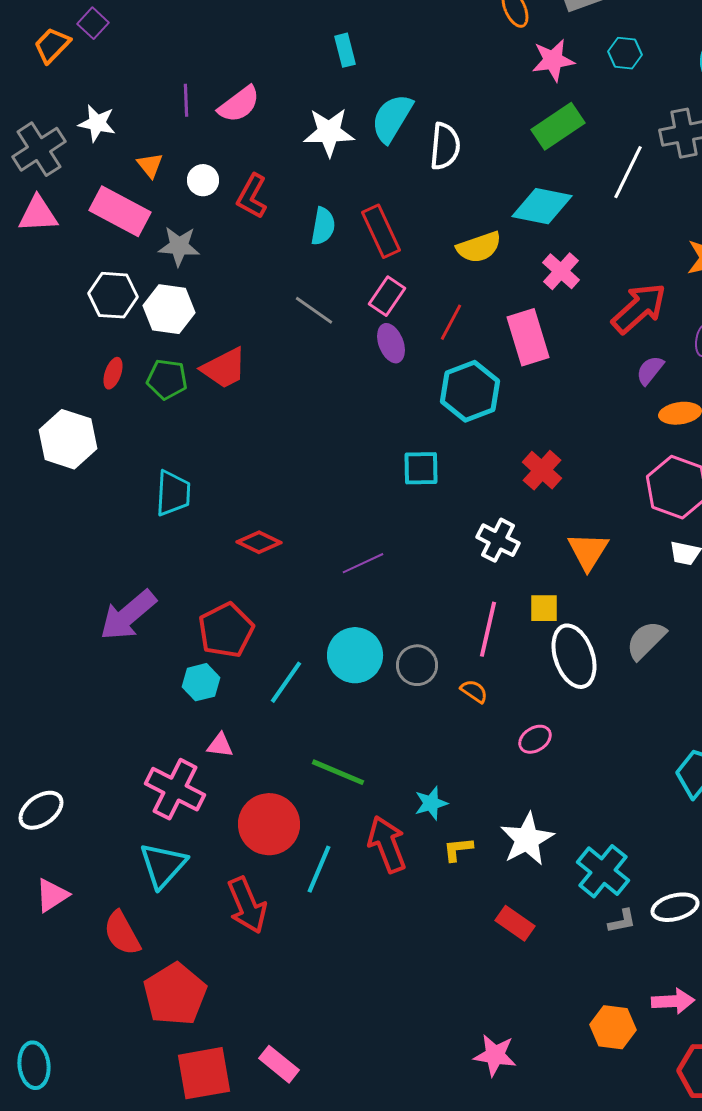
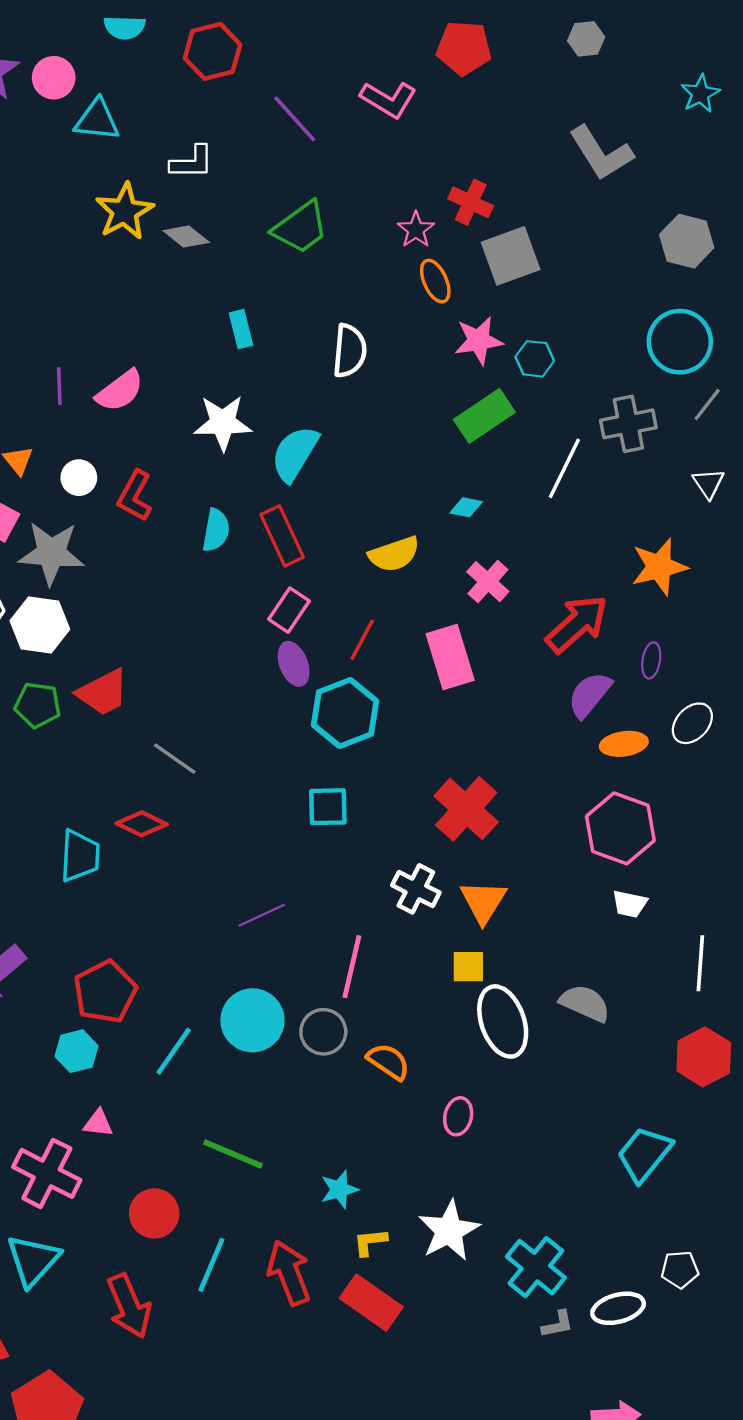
cyan hexagon: (625, 53) -> (535, 359), moved
cyan semicircle: (392, 118) -> (295, 454), moved
white semicircle: (445, 146) -> (350, 351), moved
cyan diamond: (542, 206) -> (466, 507), size x0.5
gray star: (179, 246) -> (51, 553), size x1.4
gray line: (314, 310) -> (175, 759), moved
purple semicircle: (650, 370) -> (590, 695), size x1.4
cyan hexagon: (470, 391) -> (345, 713), moved
red cross: (542, 470) -> (466, 809), size x1.4
cyan trapezoid: (173, 493) -> (80, 856), moved
red diamond: (259, 542) -> (142, 824), moved
orange triangle: (588, 551) -> (483, 902), moved
pink line: (488, 629) -> (352, 967), moved
gray semicircle: (646, 640) -> (585, 1003), turned 69
orange semicircle: (474, 691) -> (388, 1061), size x1.4
pink ellipse: (535, 739) -> (458, 1116), turned -44
red circle: (269, 824) -> (154, 1213), size x0.7
red arrow: (387, 844) -> (289, 1273), moved
red rectangle: (515, 923) -> (371, 1303), moved, size x1.4

